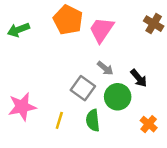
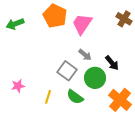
pink star: (22, 107) -> (18, 86), size x0.6
green semicircle: (93, 120) -> (75, 97), turned -48
orange cross: (149, 124) -> (120, 100), size x1.6

